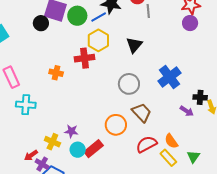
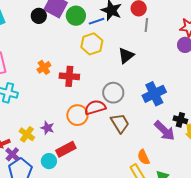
red cross: (85, 58) -> (69, 76), moved
orange cross: (56, 73) -> (44, 67), turned 32
purple arrow: (187, 111) -> (165, 131), size x1.6
orange circle: (116, 125) -> (77, 115), moved
red semicircle: (146, 144) -> (95, 107), moved
cyan circle: (78, 150) -> (49, 161), moved

